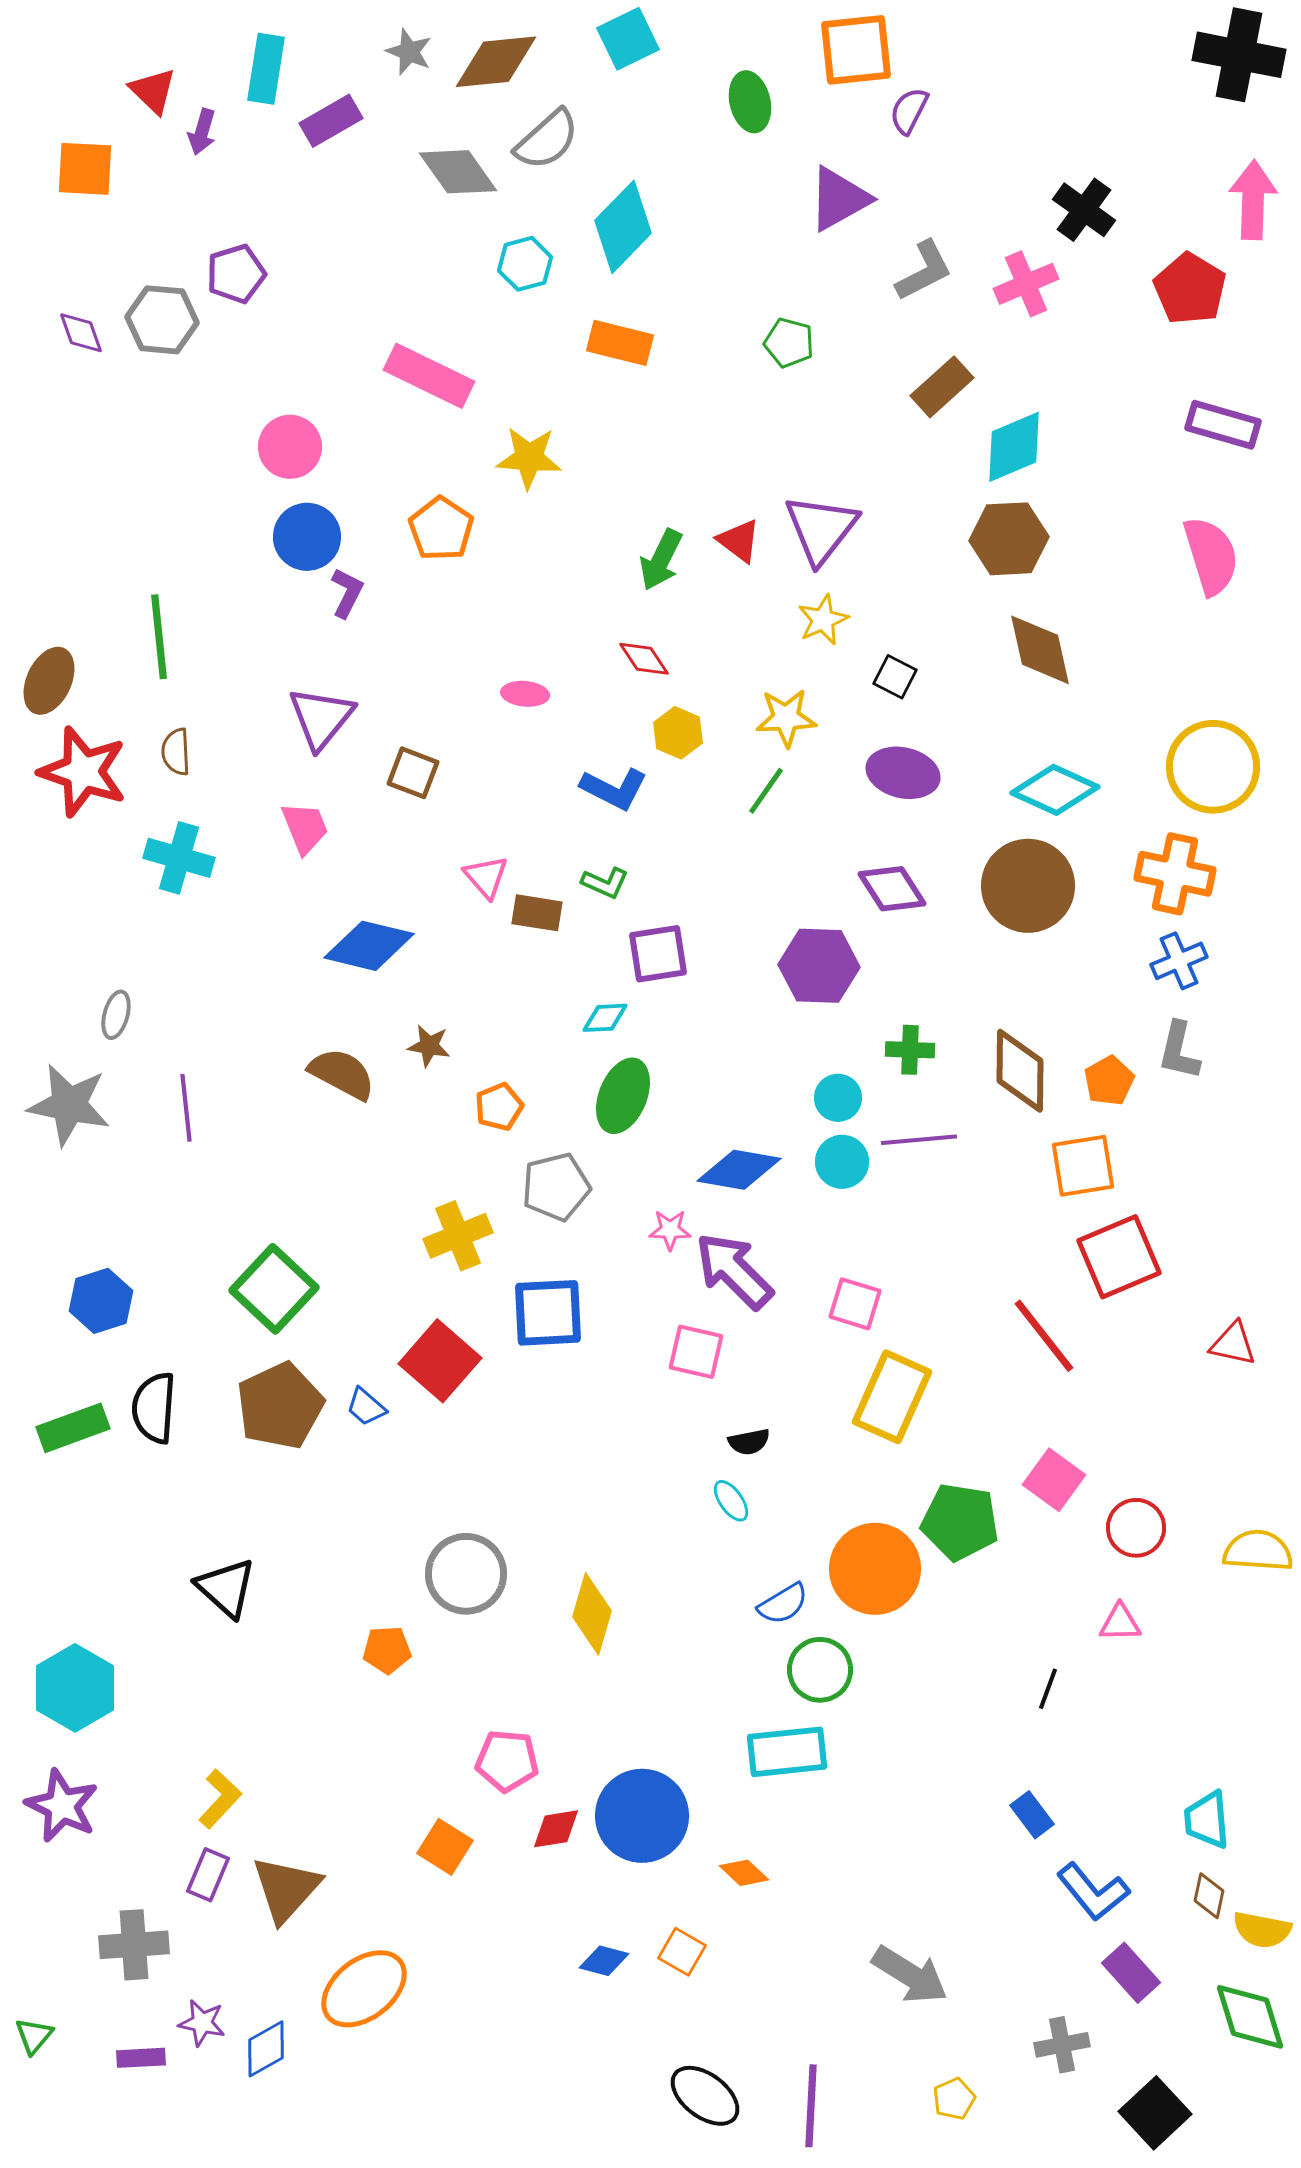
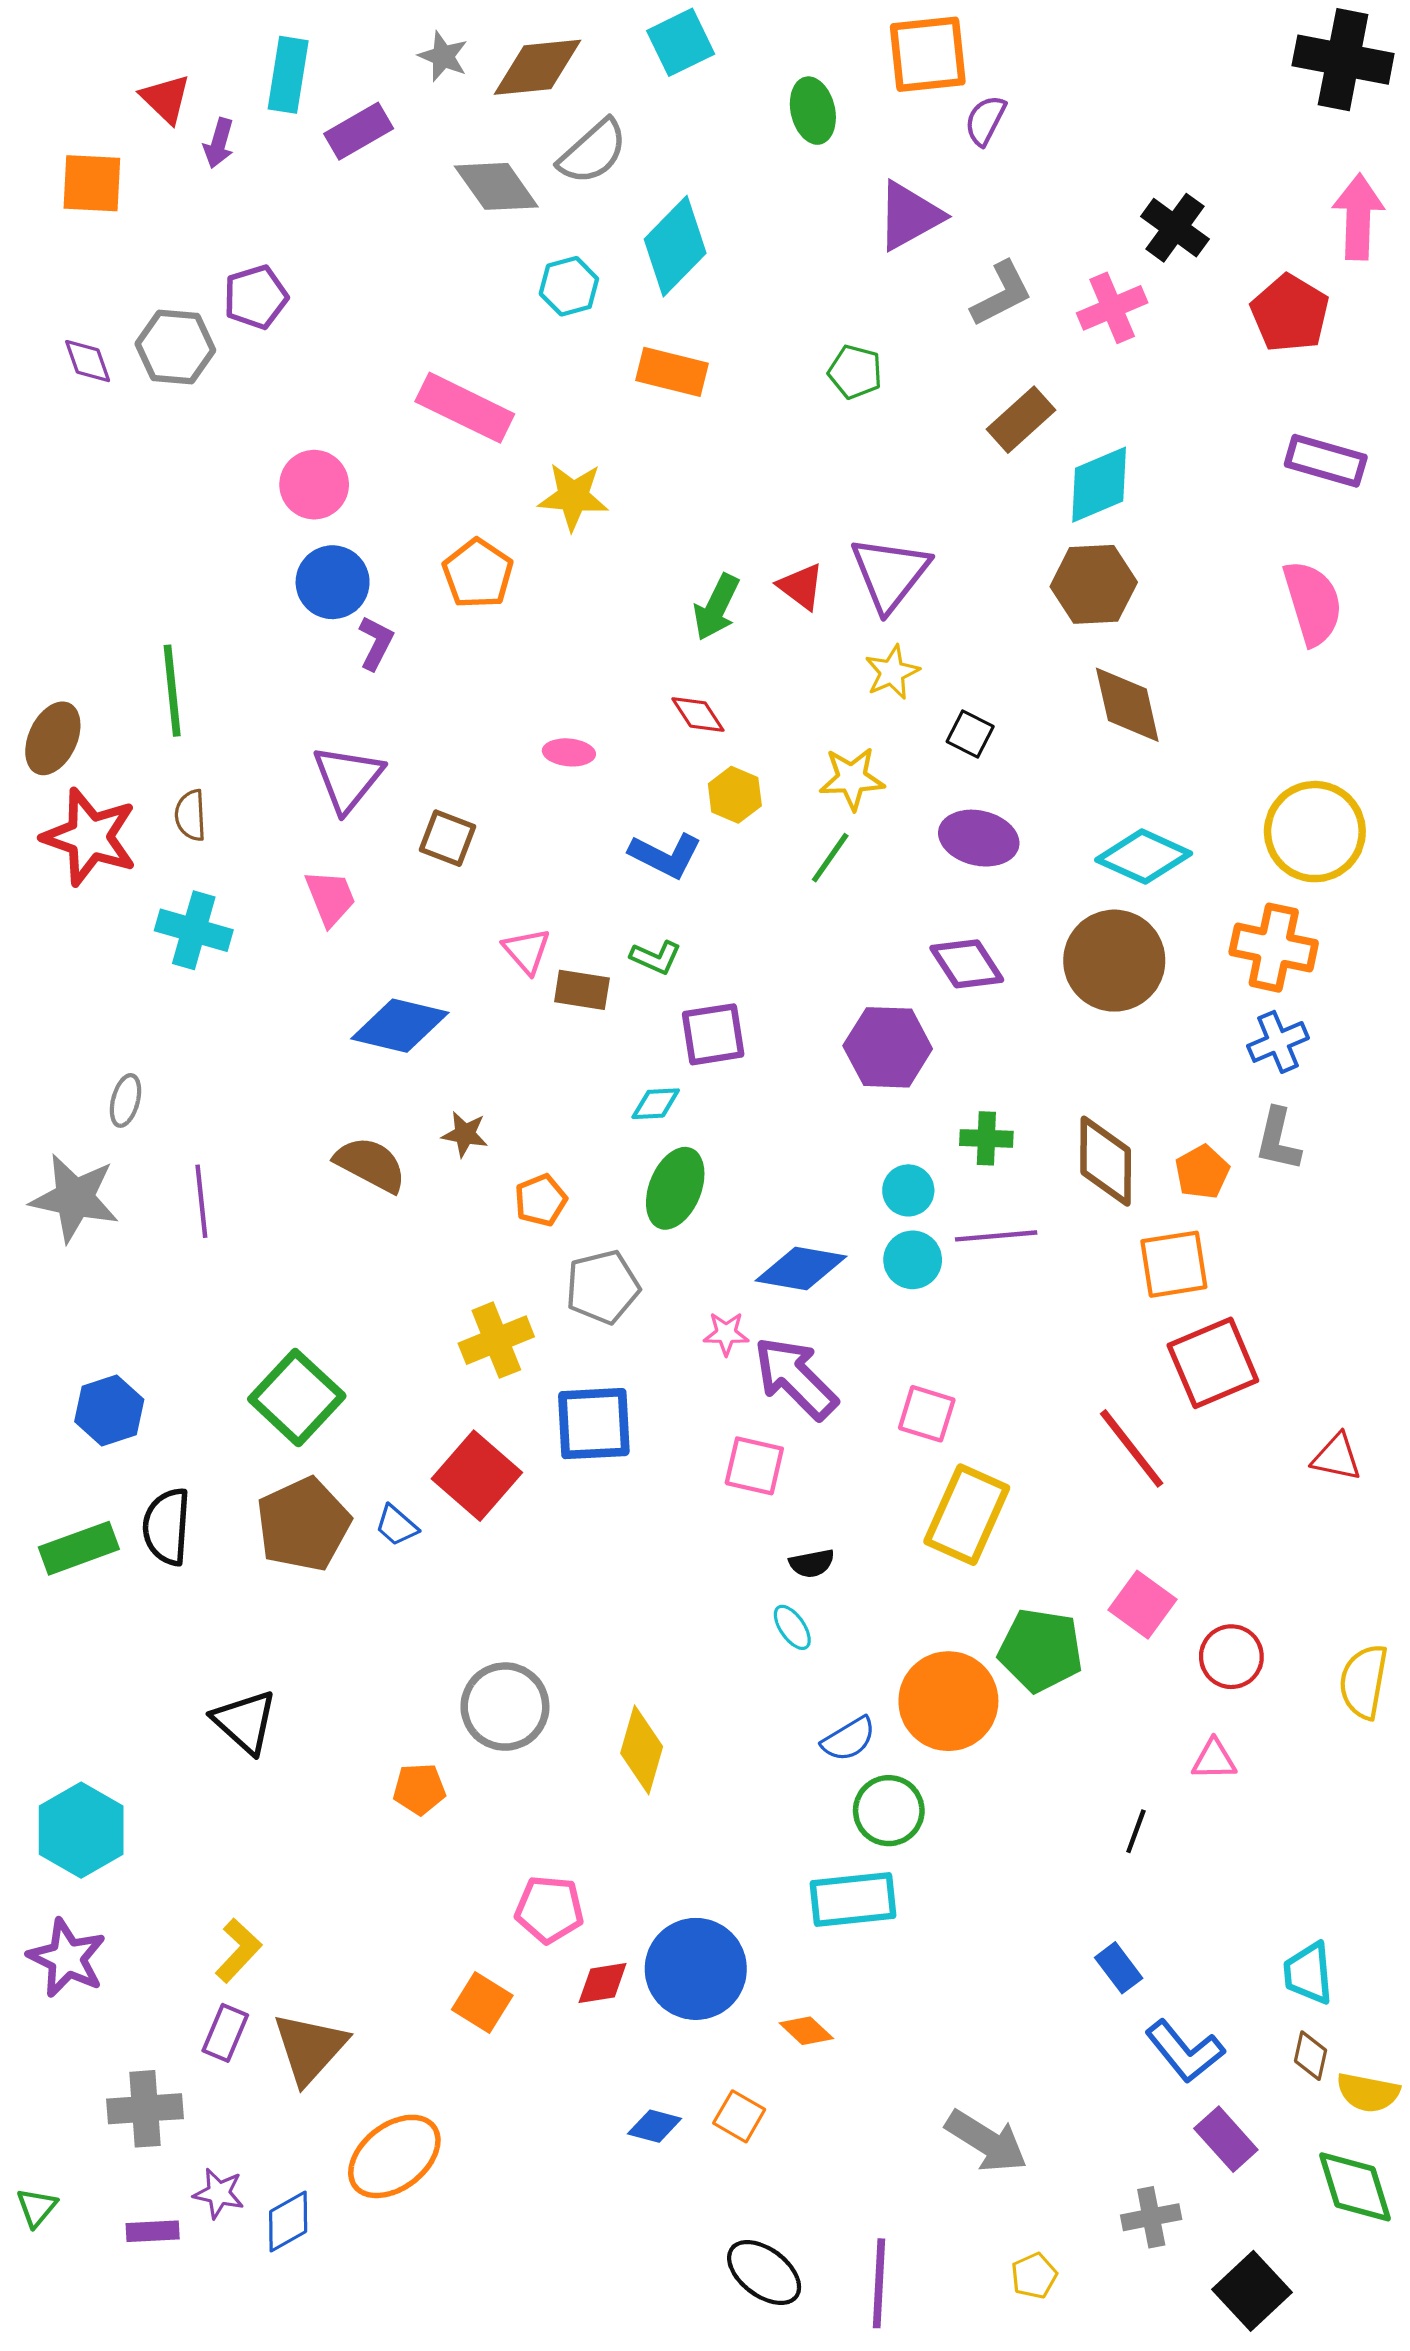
yellow semicircle: (1258, 1551) -> (1364, 1682), turned -84

